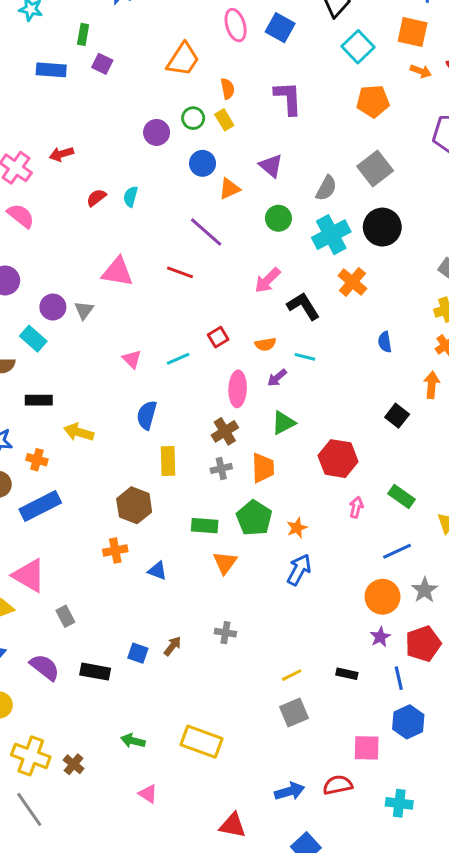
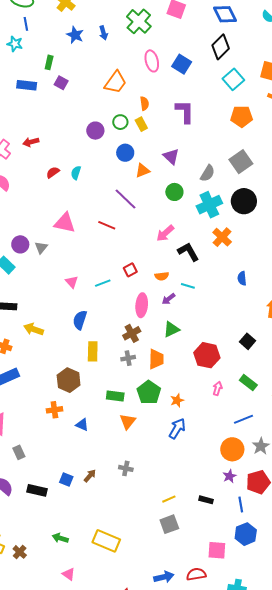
black square: (397, 416) -> (248, 341), moved

